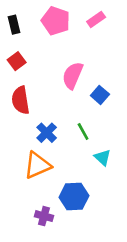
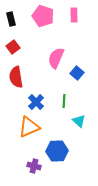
pink rectangle: (96, 19) -> (74, 15), turned -56
green line: (83, 131) -> (64, 101), turned 32

